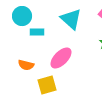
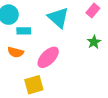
orange semicircle: (26, 65) -> (16, 52), moved

